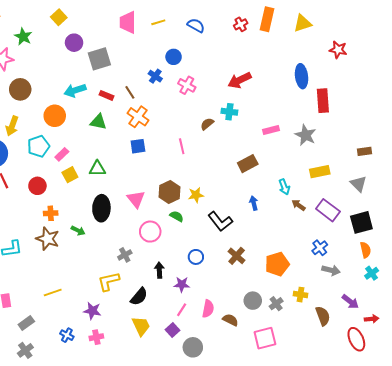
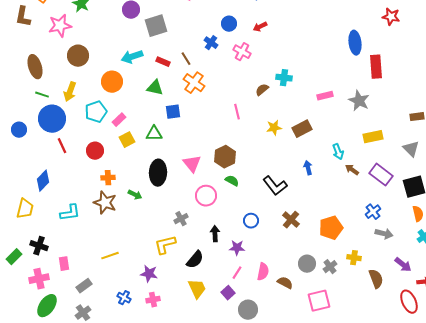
red arrow: (240, 80) -> (260, 27), moved, size x0.6
blue square: (138, 146) -> (173, 112), moved
yellow star: (196, 195) -> (274, 128), moved

